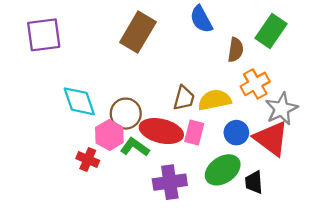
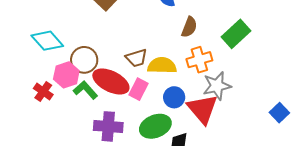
green rectangle: (271, 31) -> (236, 34), moved
brown trapezoid: (184, 98) -> (136, 58), turned 45
cyan diamond: (79, 101) -> (47, 41), turned -36

